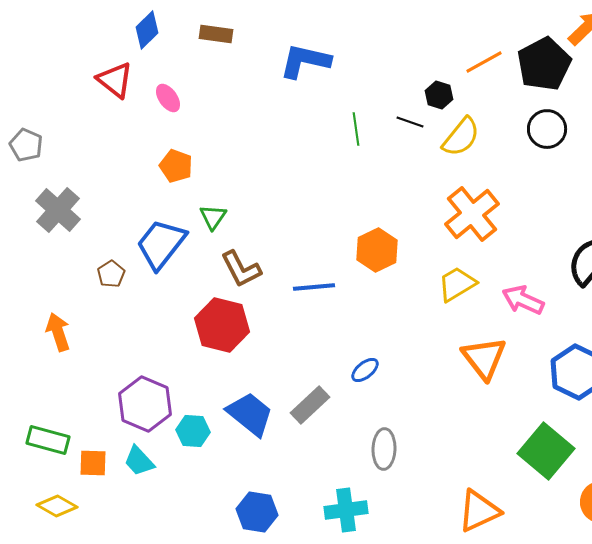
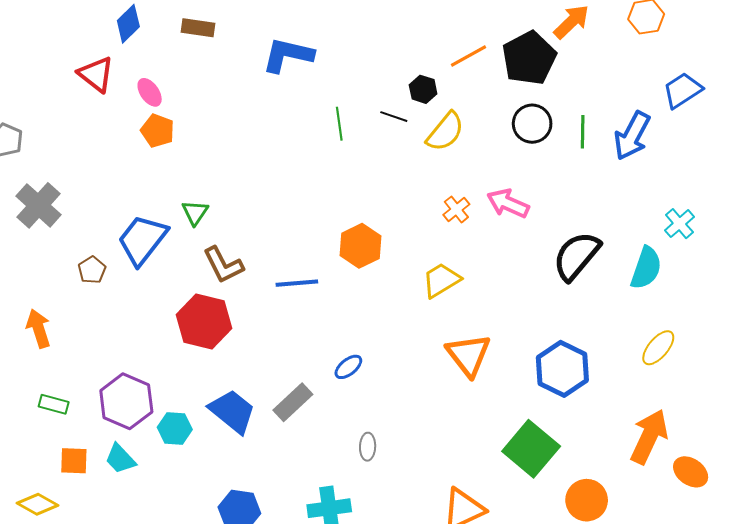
orange pentagon: (176, 166) -> (158, 131), moved
orange cross: (472, 214) -> (456, 209), size x0.5
pink arrow: (523, 300) -> (508, 203), moved
green rectangle: (48, 440) -> (54, 404), moved, size x0.7
gray ellipse: (384, 449) -> (368, 447), size x0.7

